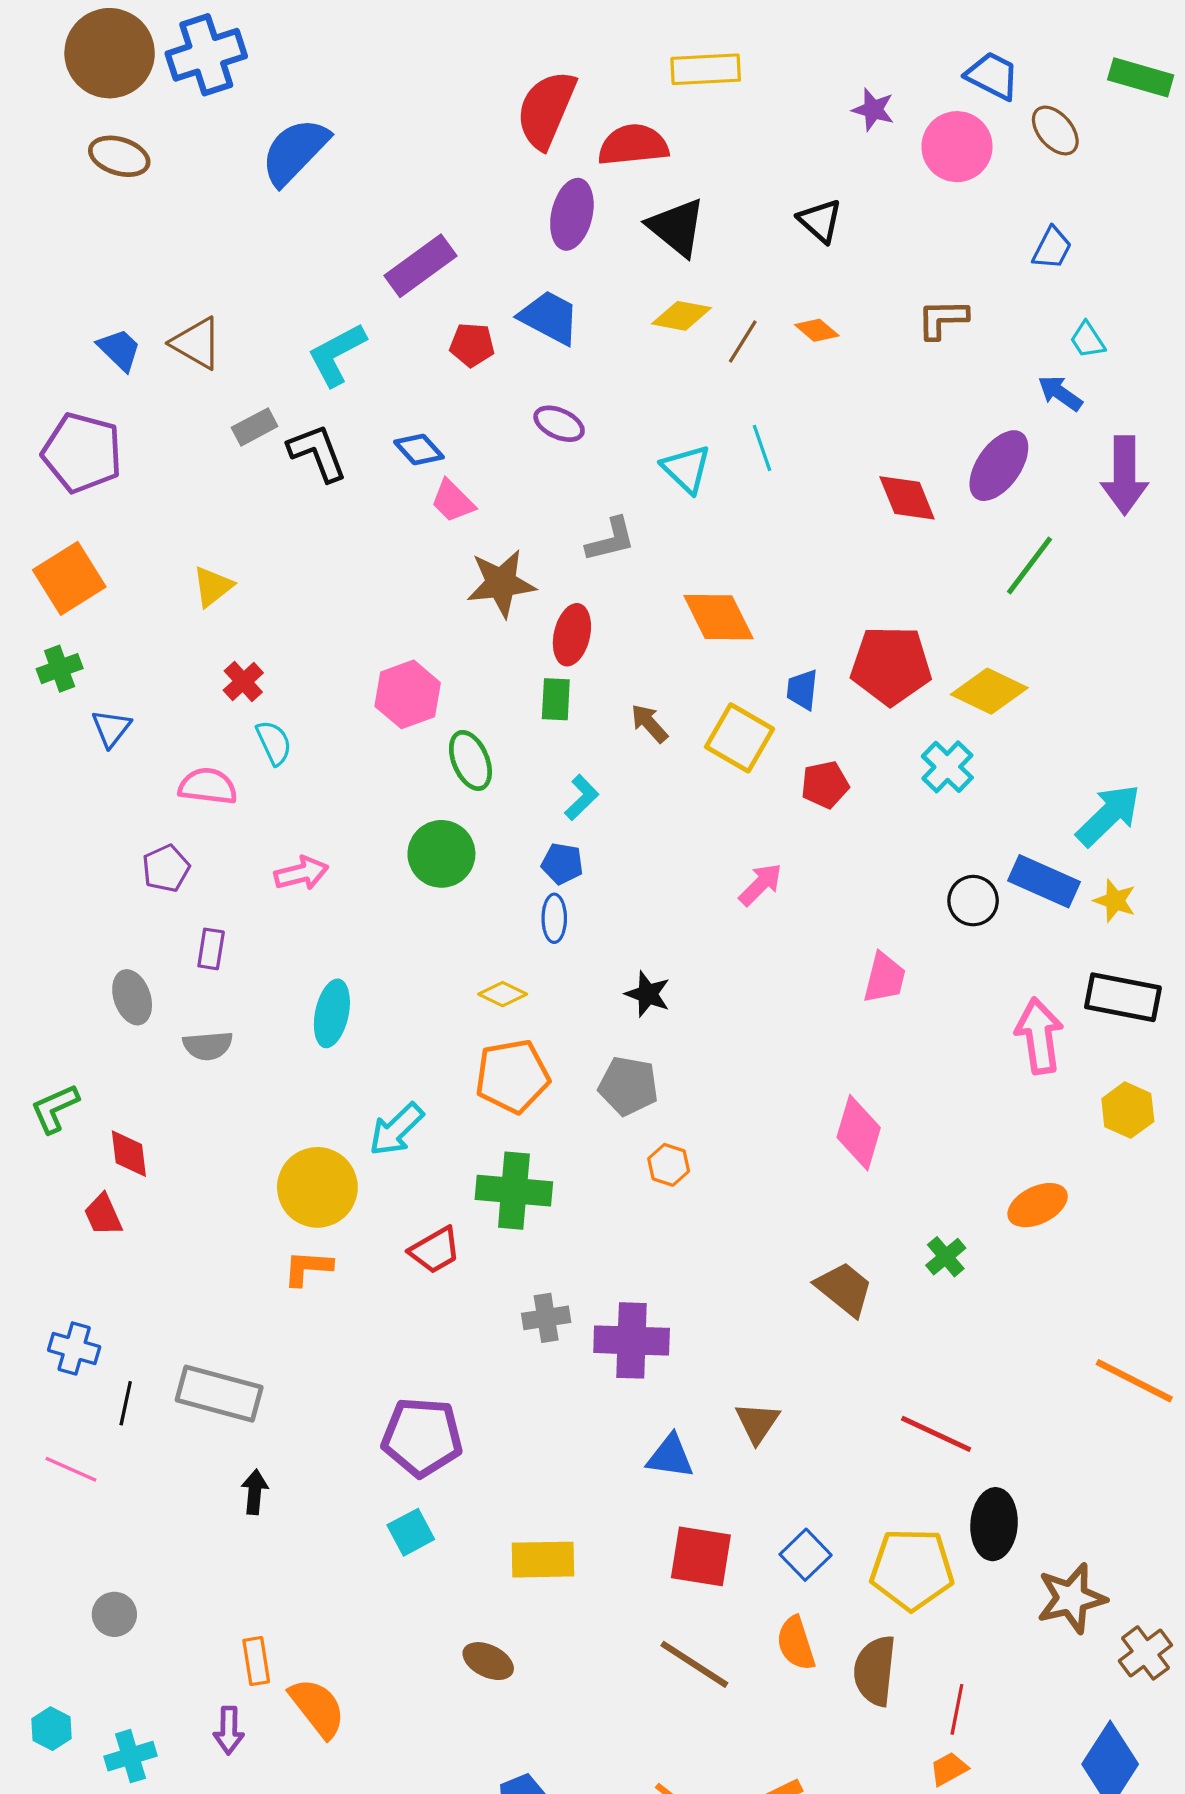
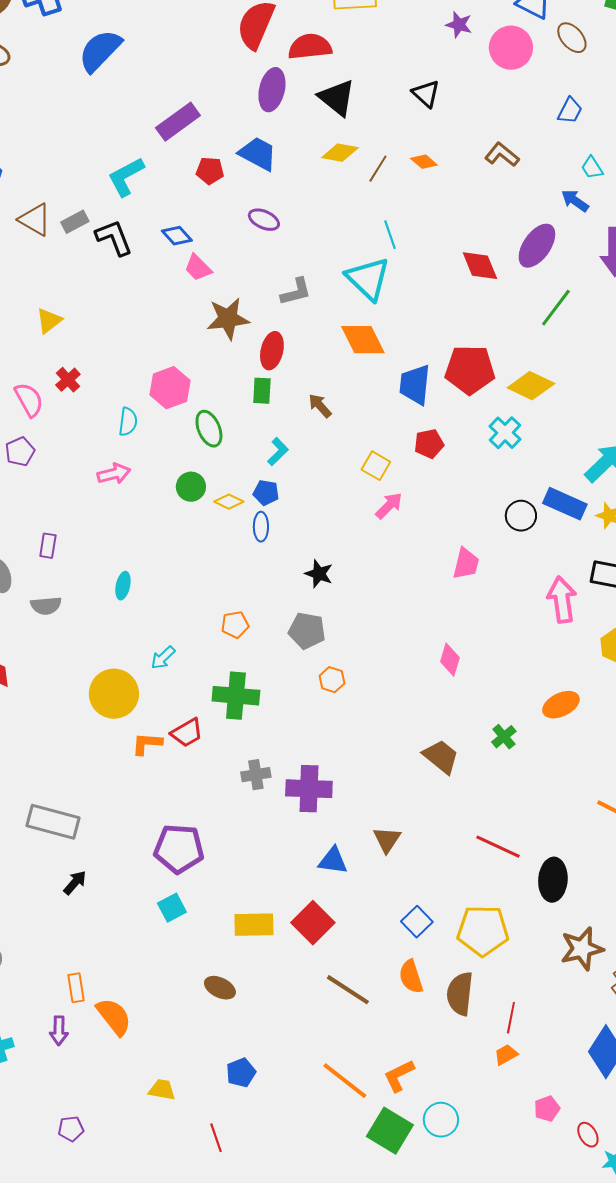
brown L-shape: (942, 319) -> (502, 155), turned 40
brown triangle: (197, 343) -> (35, 220), moved
cyan triangle: (686, 469) -> (368, 279), moved, size x1.4
blue trapezoid: (802, 690) -> (415, 385), size x1.6
yellow square: (739, 738) -> (376, 466), moved, size x0.7
cyan semicircle: (274, 743) -> (128, 422), moved, turned 32
pink semicircle: (208, 786) -> (29, 400), moved, turned 54
green circle: (441, 854) -> (191, 487), size x0.7
purple pentagon: (166, 868) -> (20, 452), moved
pink arrow: (301, 873) -> (114, 474), moved
yellow diamond: (503, 994) -> (229, 502), moved
cyan ellipse: (332, 1013) -> (123, 586), size x0.7
orange pentagon: (512, 1076) -> (235, 625), size x0.6
cyan arrow: (396, 1129) -> (163, 658), size x0.7
pink diamond: (859, 1133) -> (450, 660), size x0.7
orange L-shape: (308, 1268) -> (147, 744), moved
black arrow: (255, 1492) -> (75, 883), turned 36
black ellipse: (994, 1524) -> (553, 880), moved
red square: (701, 1556) -> (313, 923), moved, turned 36

